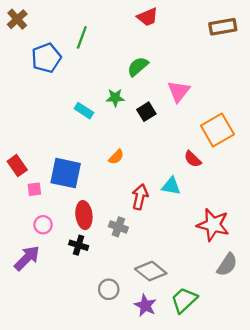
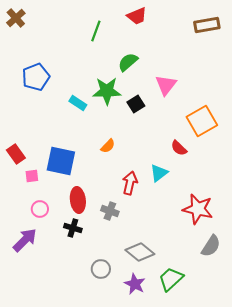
green line: (82, 37) -> (96, 31), moved
blue pentagon: (46, 58) -> (36, 77), moved
green star: (115, 98) -> (107, 91), size x1.6
cyan triangle: (171, 186) -> (159, 173), turned -48

